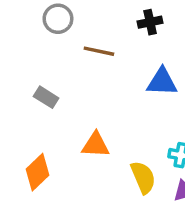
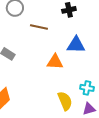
orange triangle: (95, 145) -> (55, 62), moved

